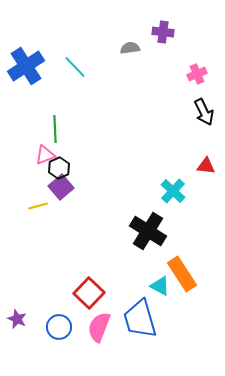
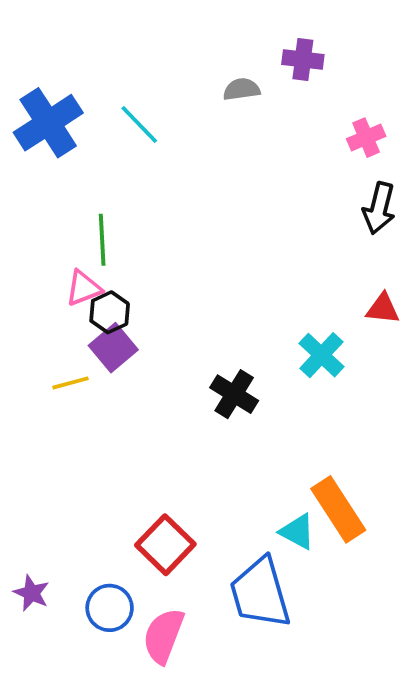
black arrow: (204, 112) -> (379, 208), turned 40
black cross: (148, 231) -> (234, 394), moved, size x0.7
pink semicircle: (99, 327) -> (163, 636), moved

